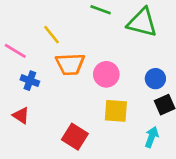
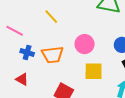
yellow line: (52, 35) -> (51, 17), moved
orange trapezoid: (70, 64) -> (53, 55), moved

